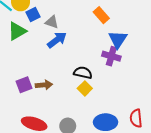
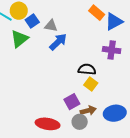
blue triangle: (118, 39) -> (114, 22), moved, turned 36
purple square: (24, 85) -> (72, 102), moved
brown arrow: (44, 85) -> (88, 111), moved

